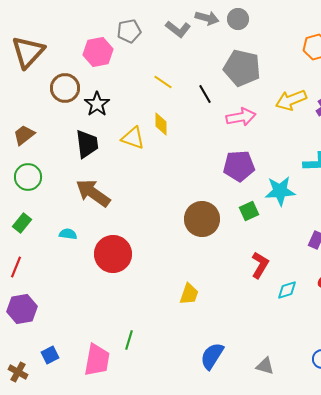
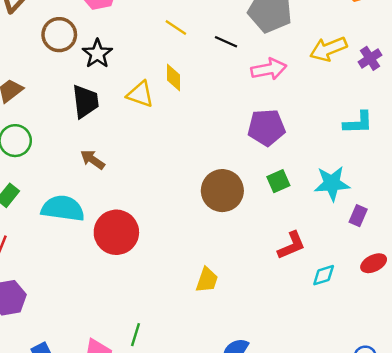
black line: (205, 94) -> (226, 42), turned -36
cyan star: (280, 191) -> (332, 183), moved
brown arrow: (93, 193) -> (93, 160), size x0.6
cyan semicircle: (68, 234) -> (63, 208), size x2.0
red L-shape: (260, 265) -> (291, 245), turned 36

